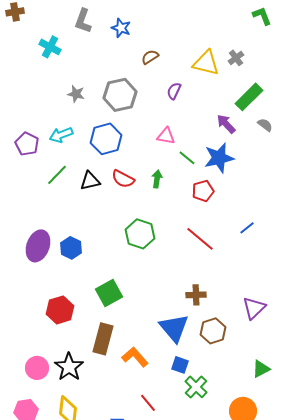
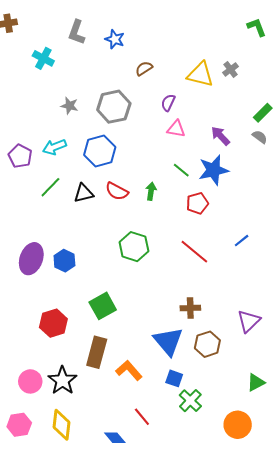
green rectangle: (249, 97) -> (263, 113), moved, size x0.7
pink triangle: (166, 136) -> (176, 129), moved

